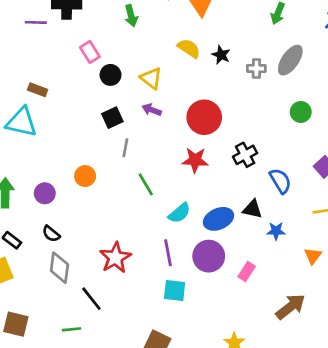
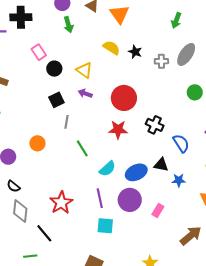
black cross: (245, 155) -> (155, 125), turned -36

